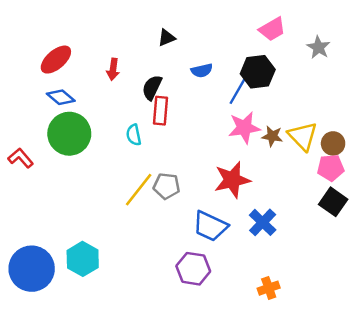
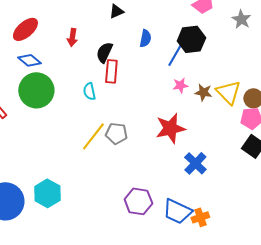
blue semicircle: (202, 71) -> (145, 38), turned -66
pink star: (244, 128) -> (180, 85), size x0.6
blue trapezoid: (210, 226) -> (177, 211), moved

